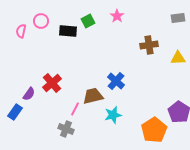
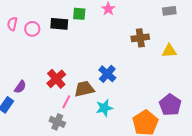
pink circle: (41, 21) -> (32, 29), moved
green square: (88, 21) -> (79, 14), turned 32
red cross: (52, 83) -> (56, 79), moved

